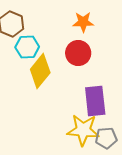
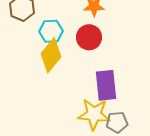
cyan hexagon: (27, 47) -> (51, 31), moved

